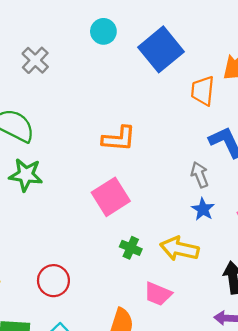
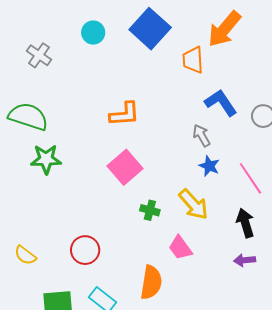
cyan circle: (103, 31) -> (93, 33), moved
yellow arrow: (179, 249) -> (194, 204), turned -136
pink trapezoid: (158, 294) -> (180, 248), turned 40

